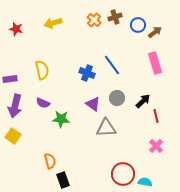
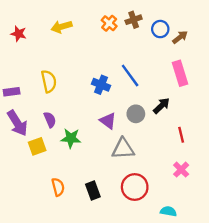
black arrow: (143, 101) -> (161, 106), moved
purple semicircle: (43, 103) -> (50, 120), turned -136
purple arrow: (15, 106) -> (17, 123), turned -45
yellow square: (13, 136) -> (37, 146), moved, turned 35
red circle: (123, 174) -> (135, 187), moved
black rectangle: (63, 180) -> (93, 190), moved

